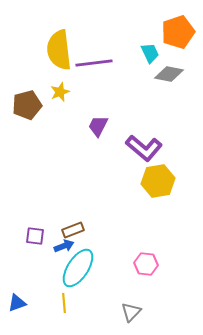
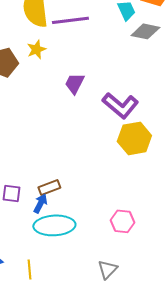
blue arrow: (64, 246) -> (40, 203), turned -42
cyan ellipse: (78, 268) -> (54, 225), turned 54
yellow line: (64, 303) -> (29, 269), moved

